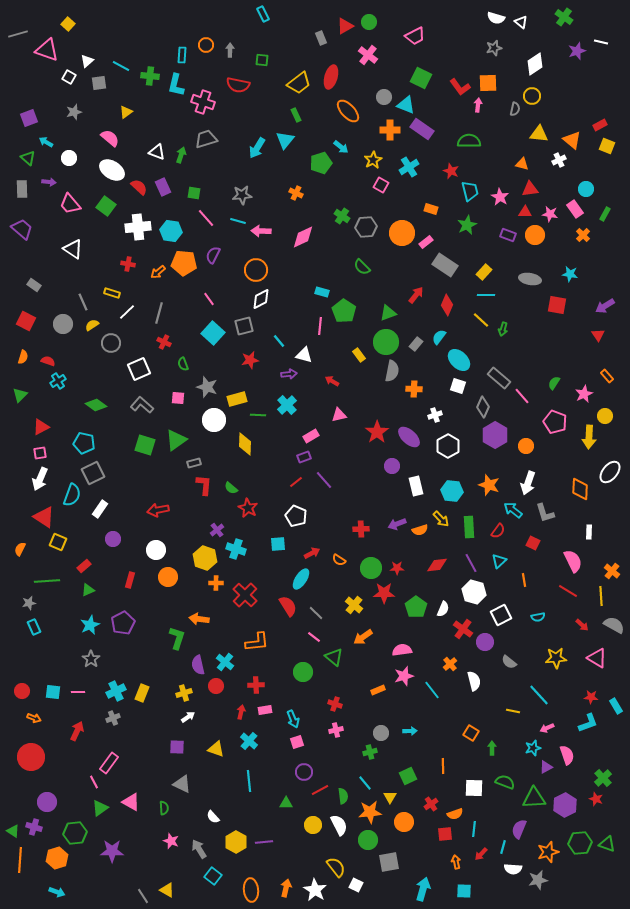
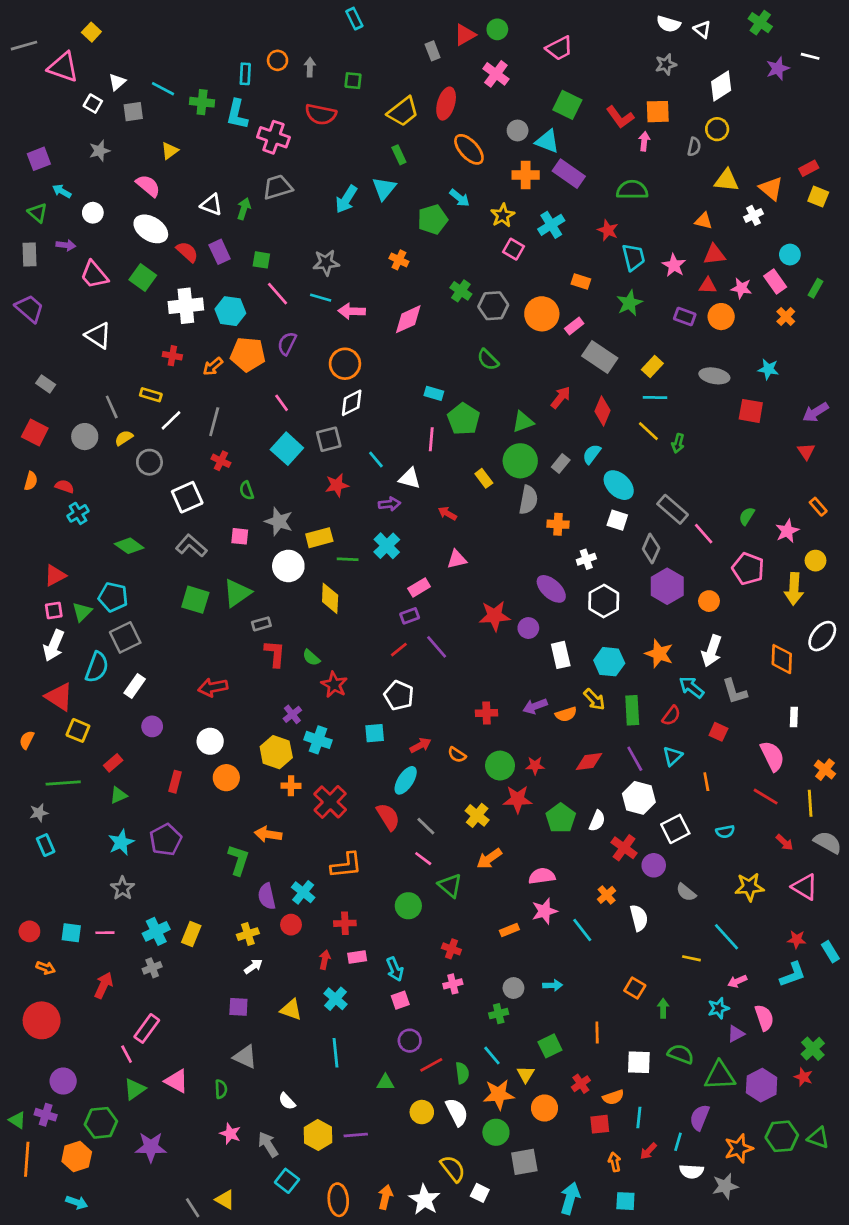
green triangle: (20, 395) -> (82, 612), moved
red star: (377, 432) -> (495, 616), moved, turned 30

